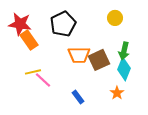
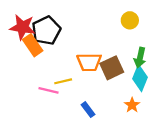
black pentagon: (63, 24) -> (46, 30), moved
yellow line: (33, 72) -> (63, 81), moved
pink line: (43, 80) -> (48, 90), turned -30

